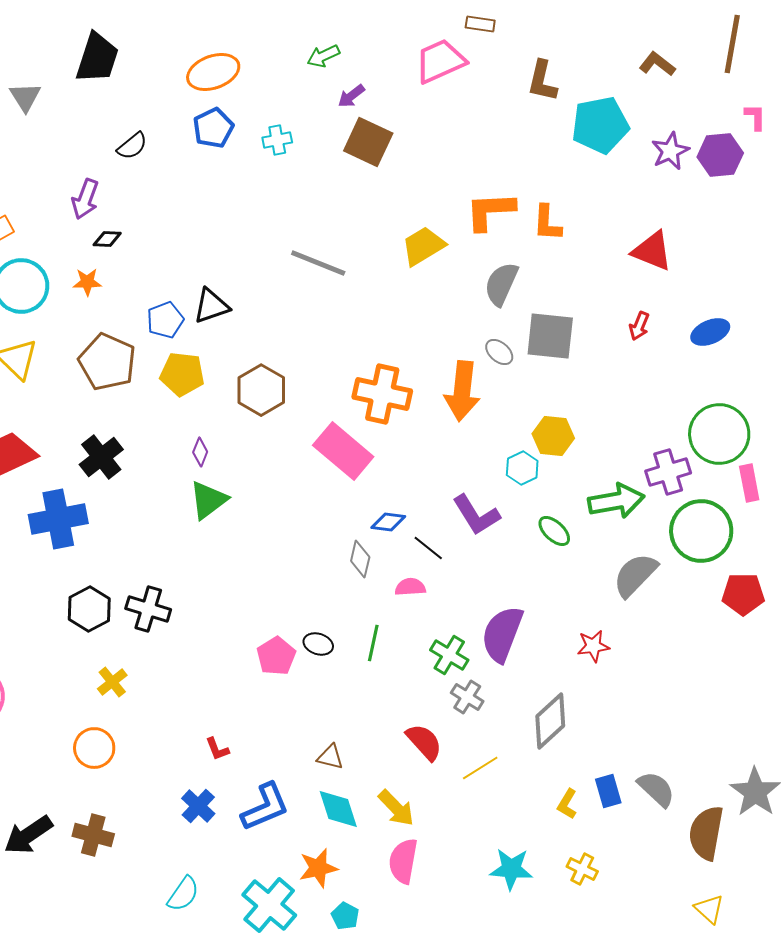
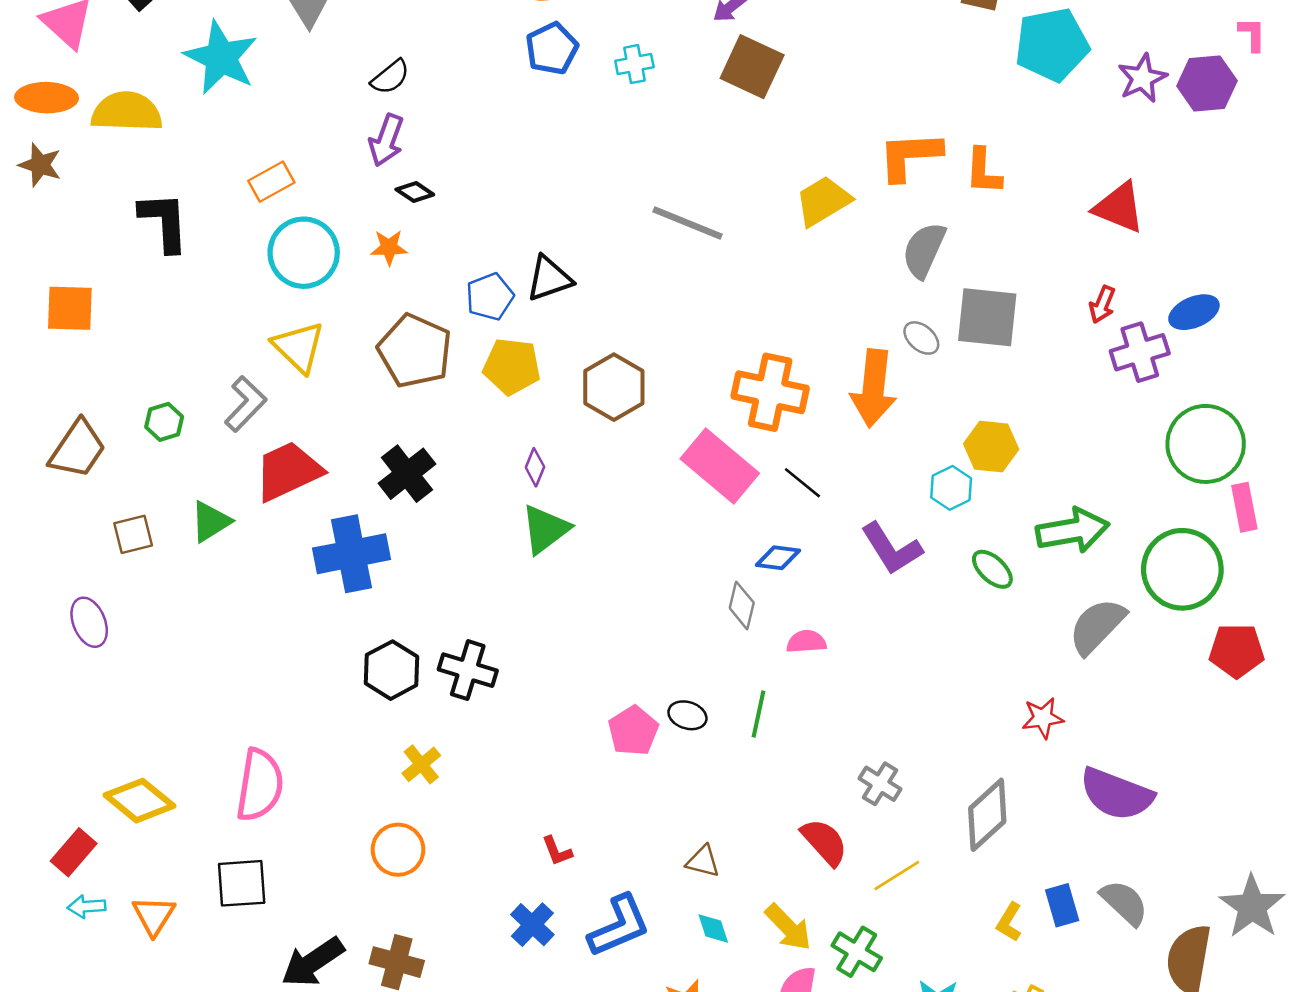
black semicircle: (132, 146) -> (390, 77), moved
black diamond: (107, 239) -> (415, 192), turned 32
purple cross: (668, 472) -> (1140, 352), moved
black line: (428, 548) -> (802, 483), moved
purple semicircle: (502, 634) -> (1116, 794), moved, turned -90
green cross: (449, 655) -> (857, 952), moved
cyan diamond: (338, 809) -> (713, 929), size x0.6

